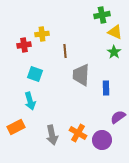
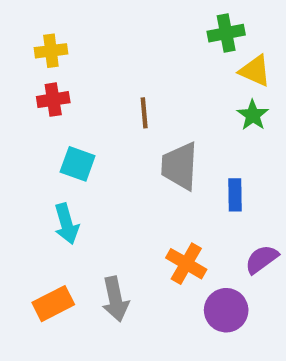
yellow cross: (42, 34) -> (51, 51), moved
orange rectangle: (16, 127) -> (53, 304), moved
orange cross: (78, 133) -> (186, 264), moved

